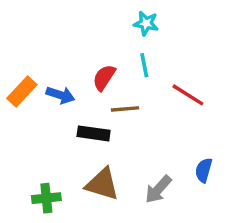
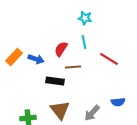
blue semicircle: (204, 170) -> (118, 102), turned -112
brown triangle: (102, 184) -> (60, 110), turned 35

